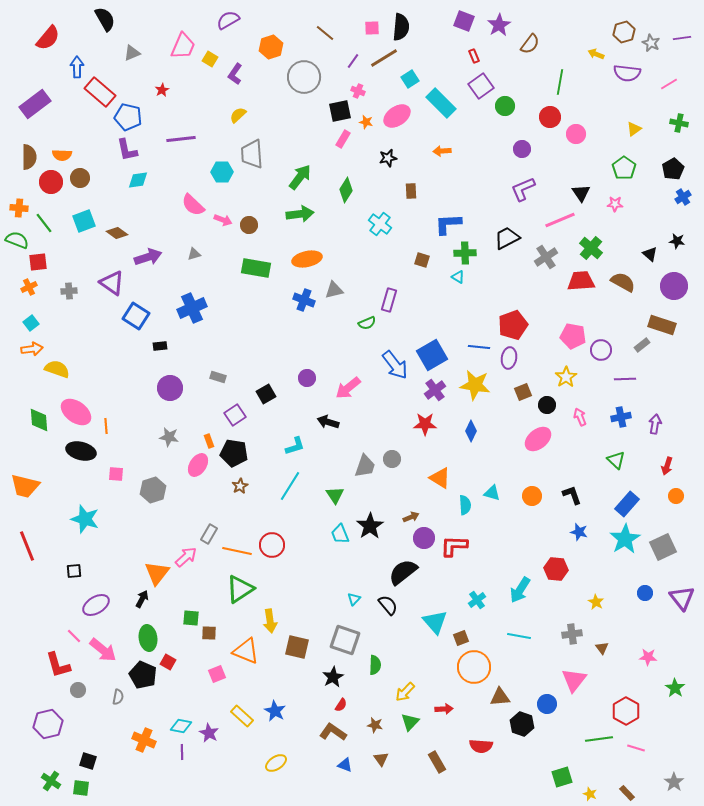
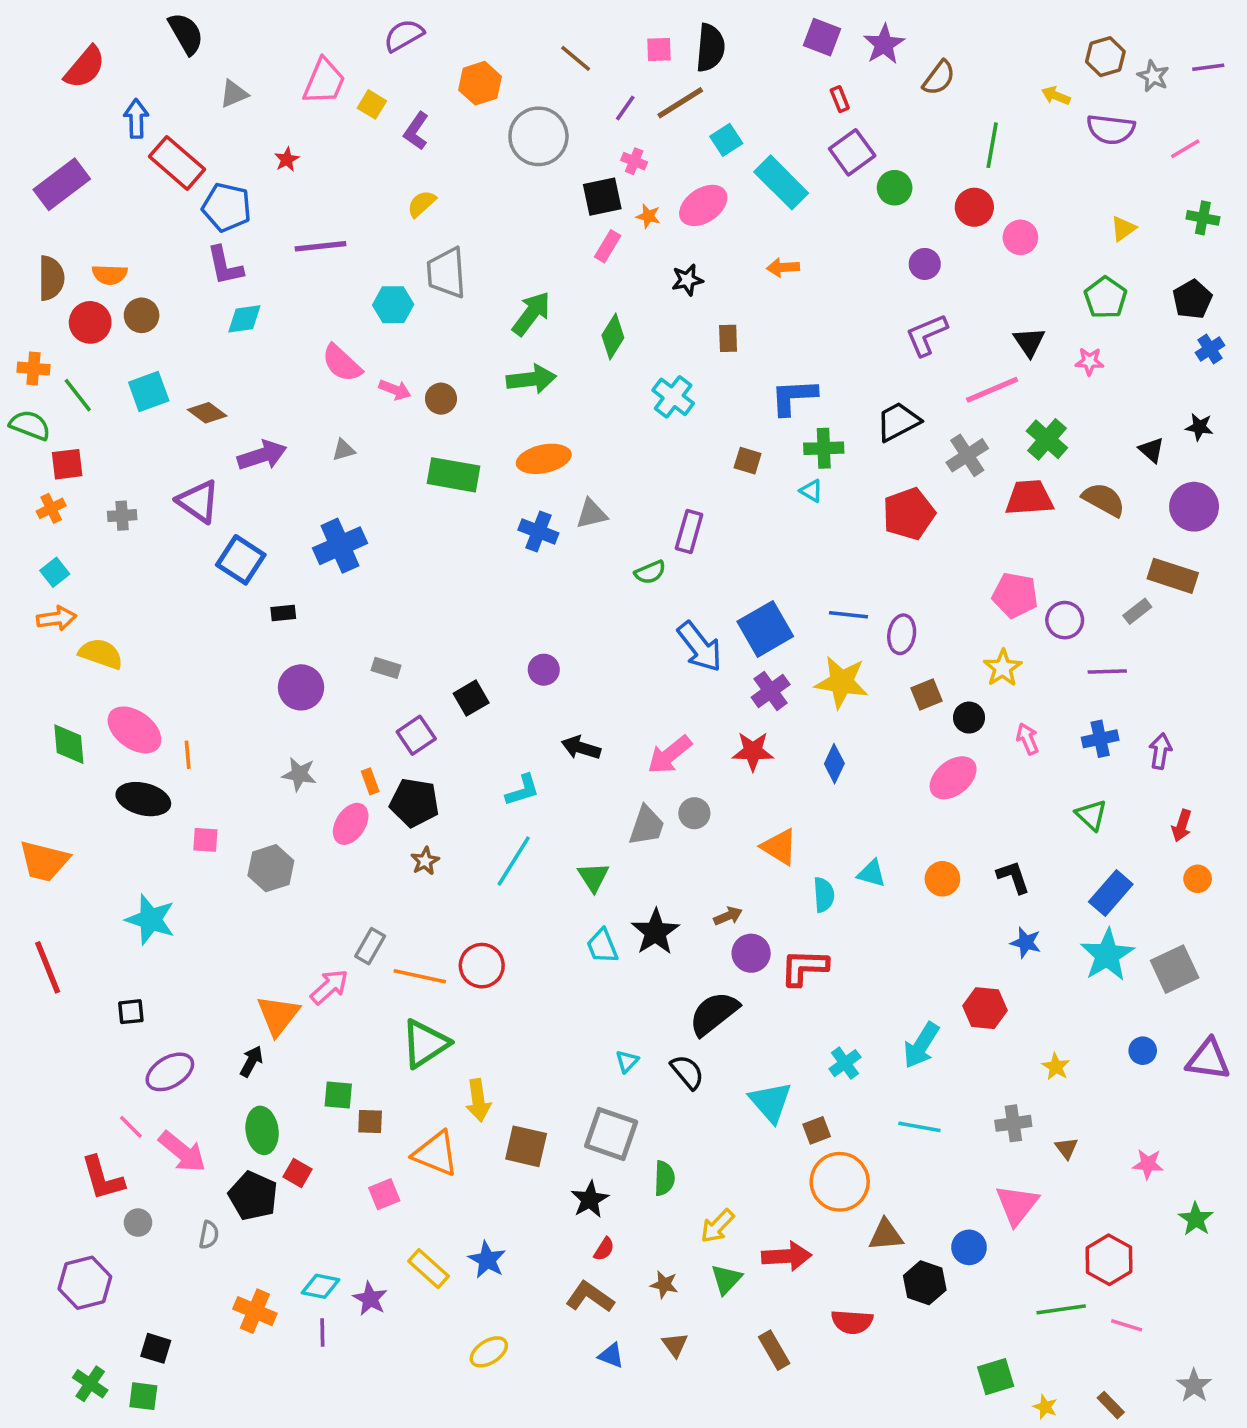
red pentagon: (513, 325) -> (909, 514), moved
pink arrow: (348, 388) -> (670, 755), moved
purple triangle: (682, 598) -> (1208, 1060), turned -44
red arrow: (444, 709) -> (787, 1256), size x1.5

